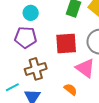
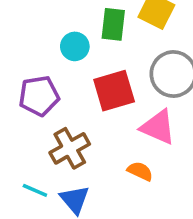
cyan circle: (31, 13) -> (75, 46), moved
cyan line: (12, 87) -> (35, 190), turned 64

